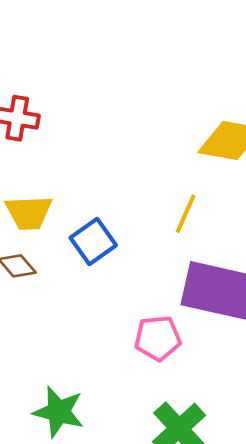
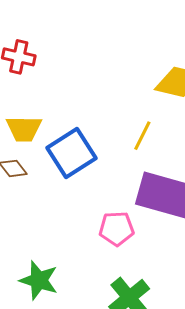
blue square: (93, 241) -> (71, 153), size x1.4

